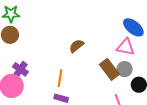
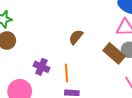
purple cross: (20, 69) -> (41, 67), moved

